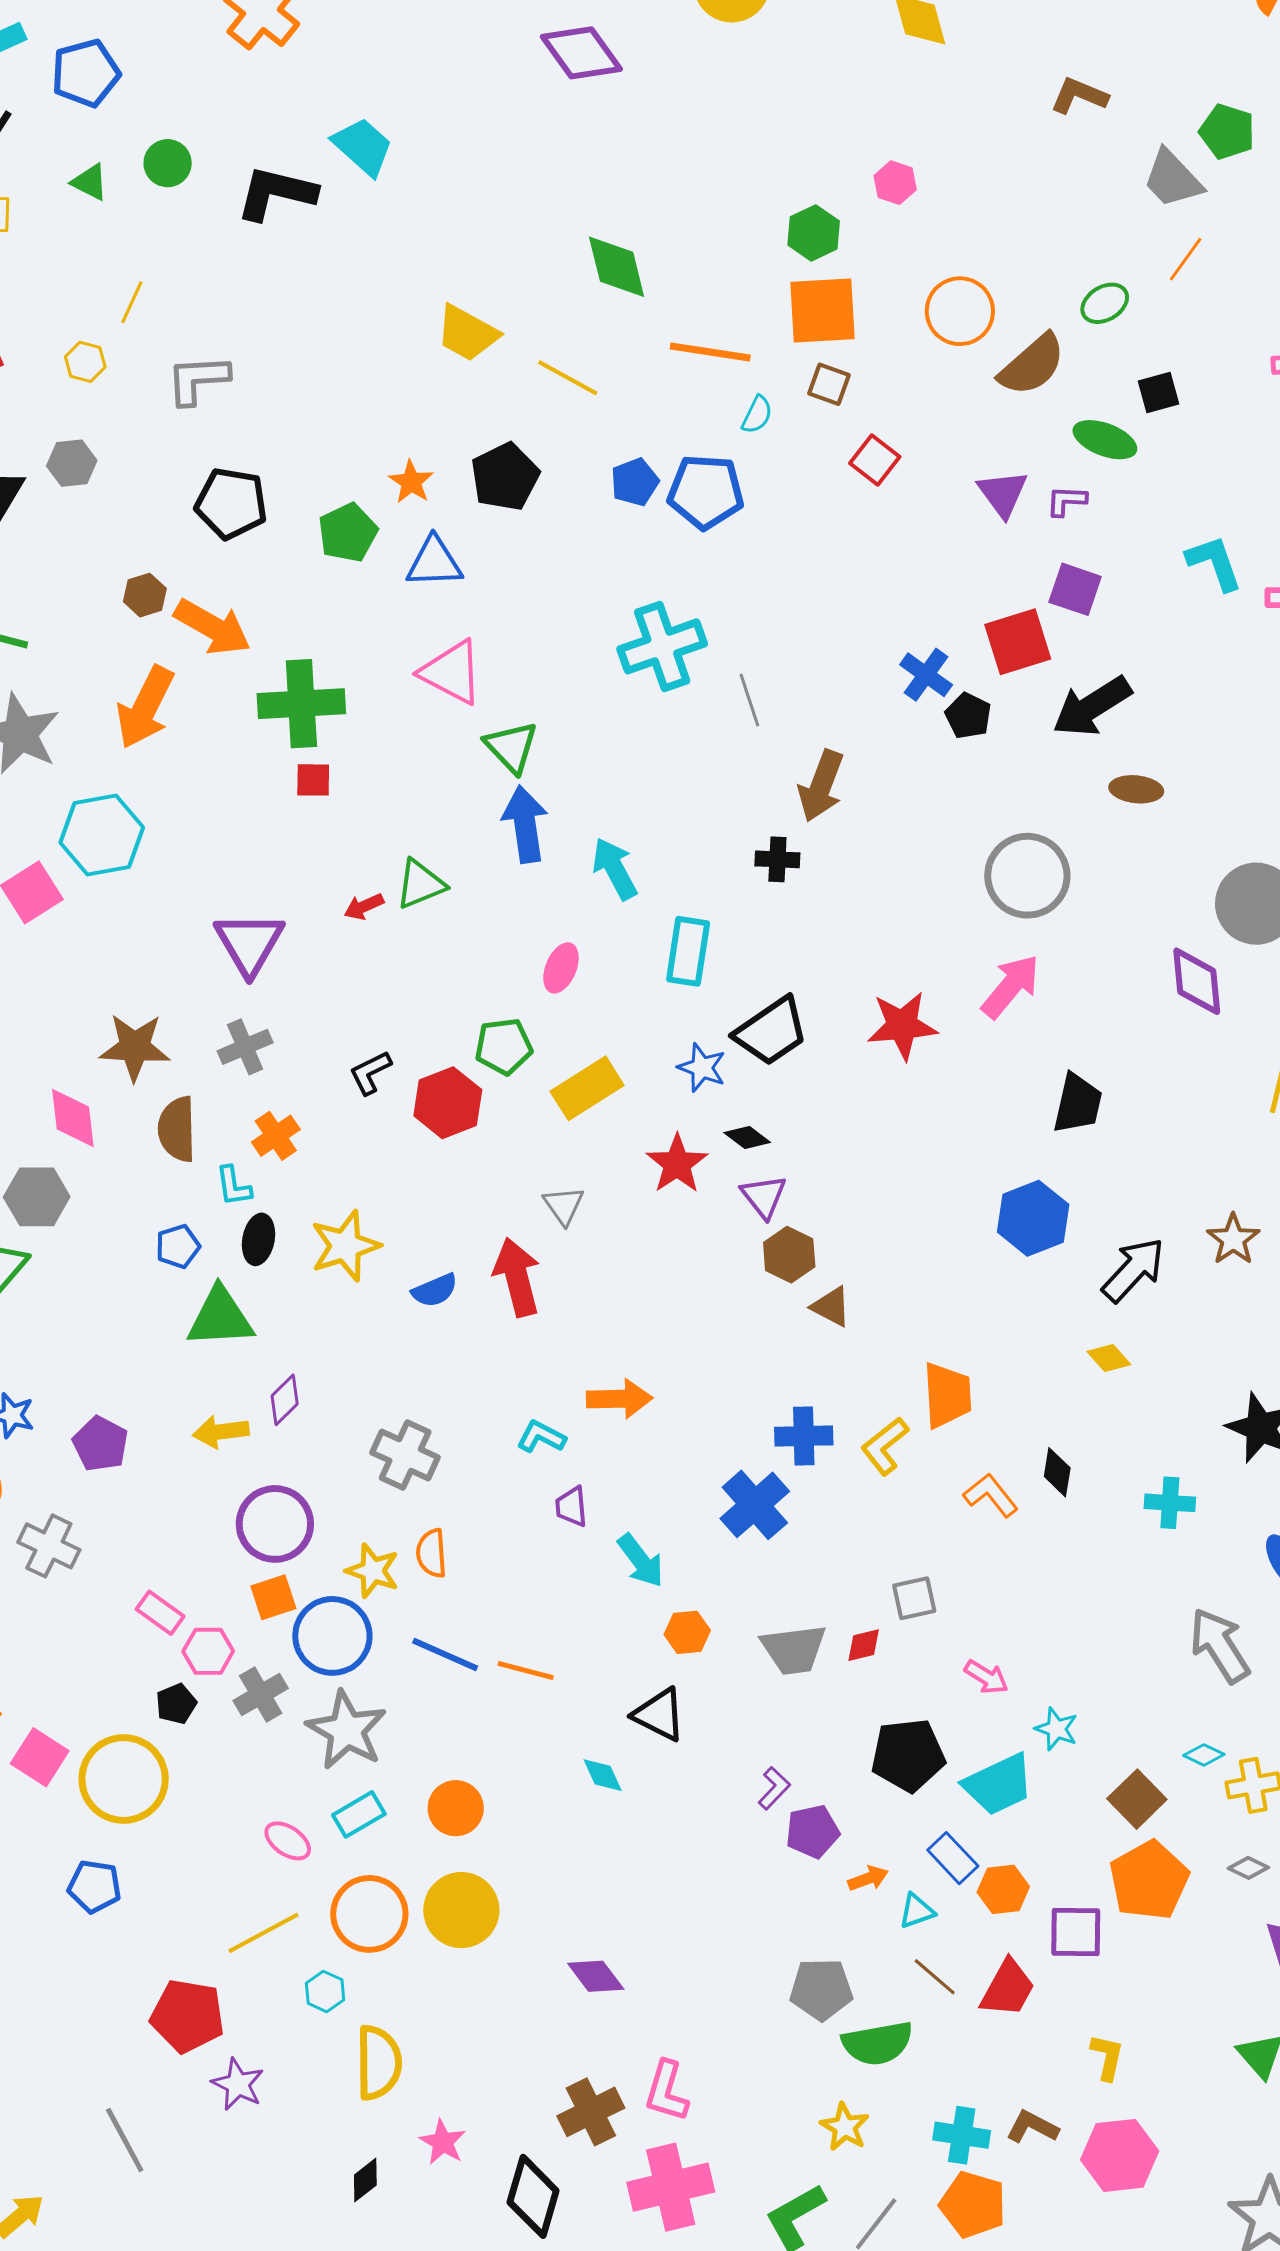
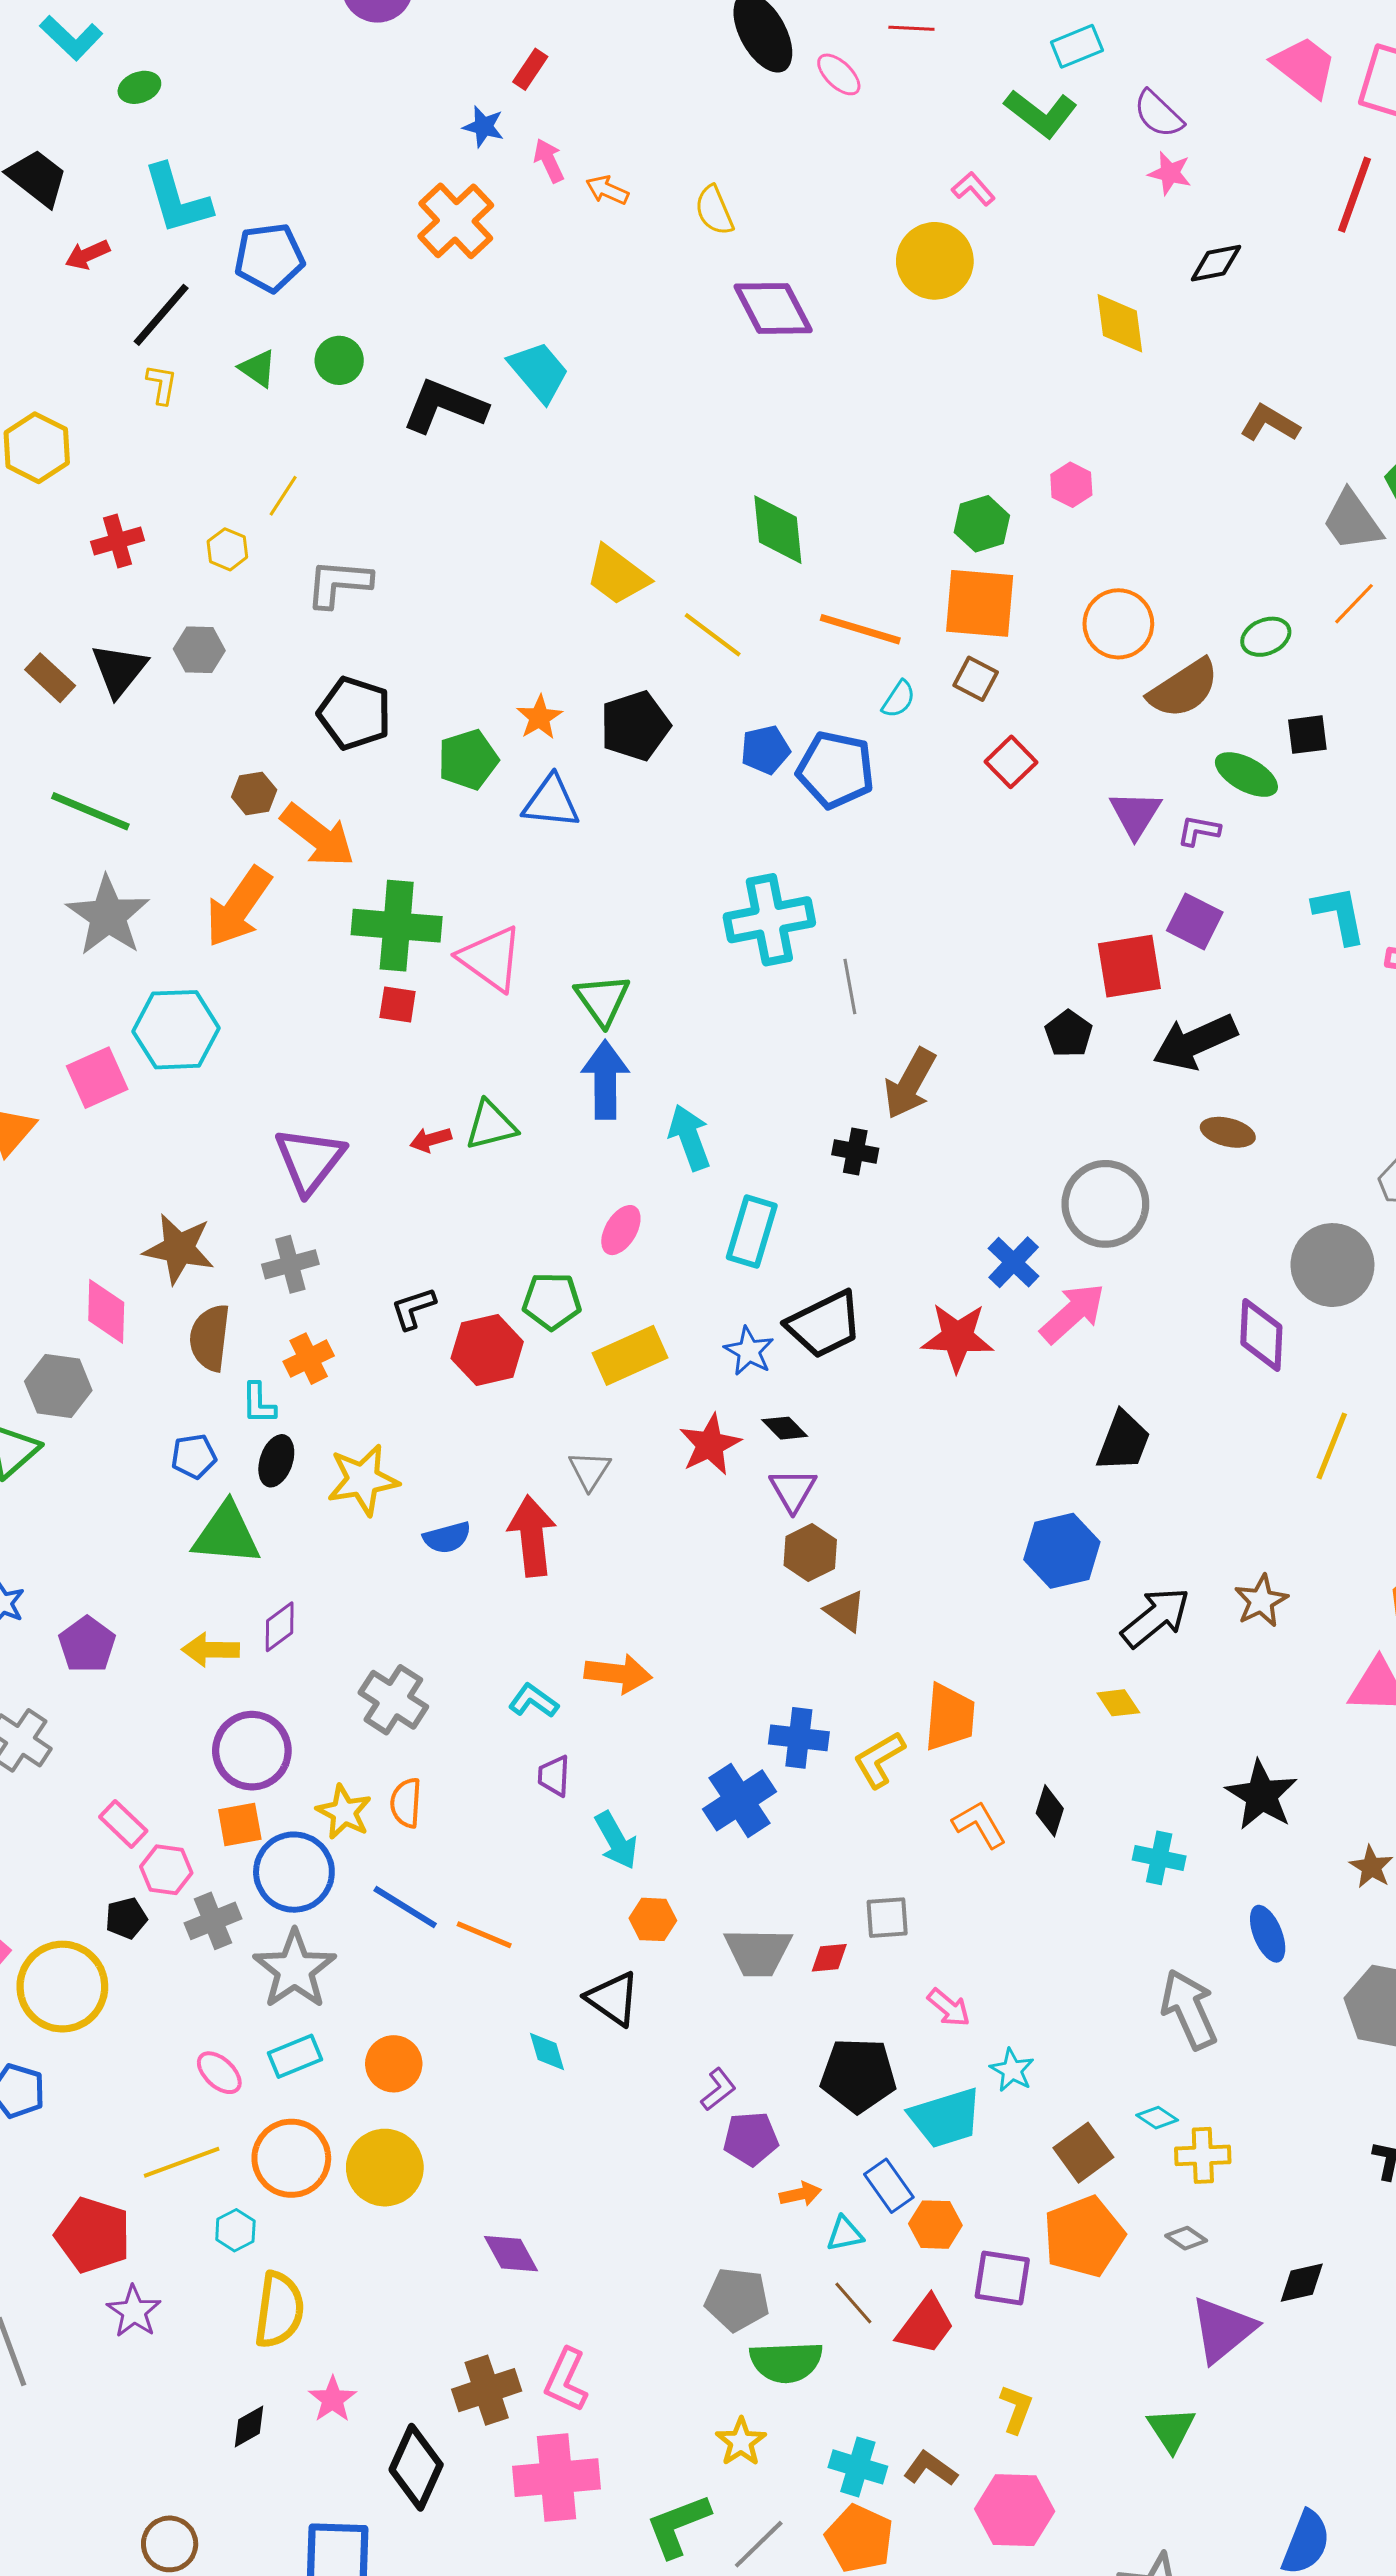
pink triangle: (452, 672) -> (491, 959), moved
blue cross: (926, 675) -> (1014, 1262), moved

